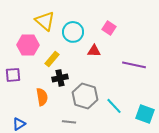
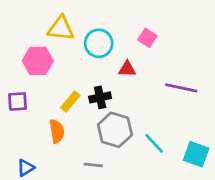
yellow triangle: (45, 21) -> (61, 28), turned -35
yellow rectangle: (52, 59) -> (70, 101), moved
black cross: (60, 78) -> (100, 97), moved

